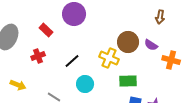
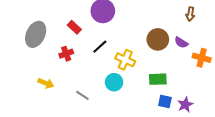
yellow cross: (109, 58) -> (125, 60), moved
black line: (72, 61) -> (100, 47), moved

